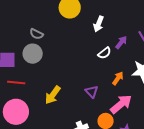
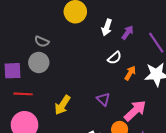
purple arrow: (121, 42) -> (128, 33), moved
orange arrow: (118, 78) -> (130, 73), moved

